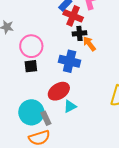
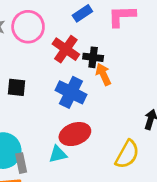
red cross: (73, 16) -> (66, 49), moved
pink circle: (31, 46) -> (28, 27), moved
red ellipse: (59, 91) -> (75, 134), moved

